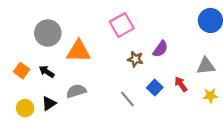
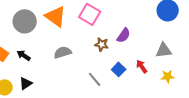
pink square: (122, 25) -> (90, 14), turned -30
orange triangle: (78, 51) -> (56, 16), moved, turned 35
gray semicircle: (76, 91) -> (63, 52), moved

